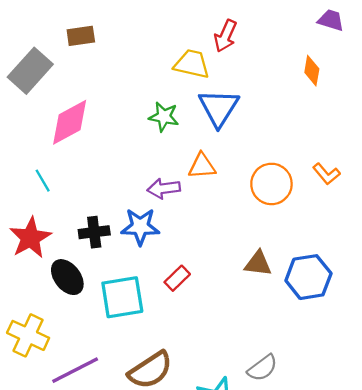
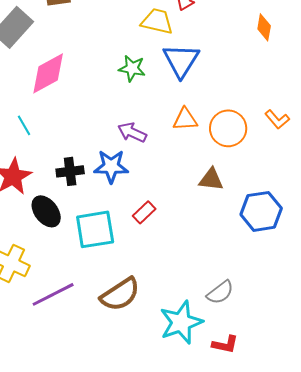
orange triangle: (202, 166) -> (185, 119), moved
purple arrow: (164, 188) -> (132, 132), turned 32
brown triangle: (258, 264) -> (211, 179), moved

